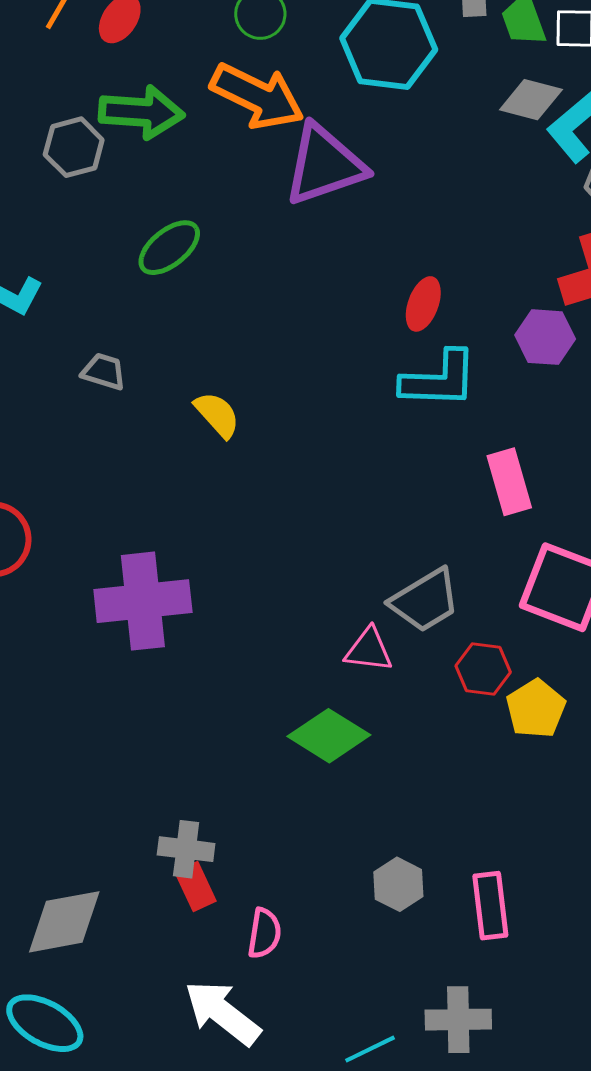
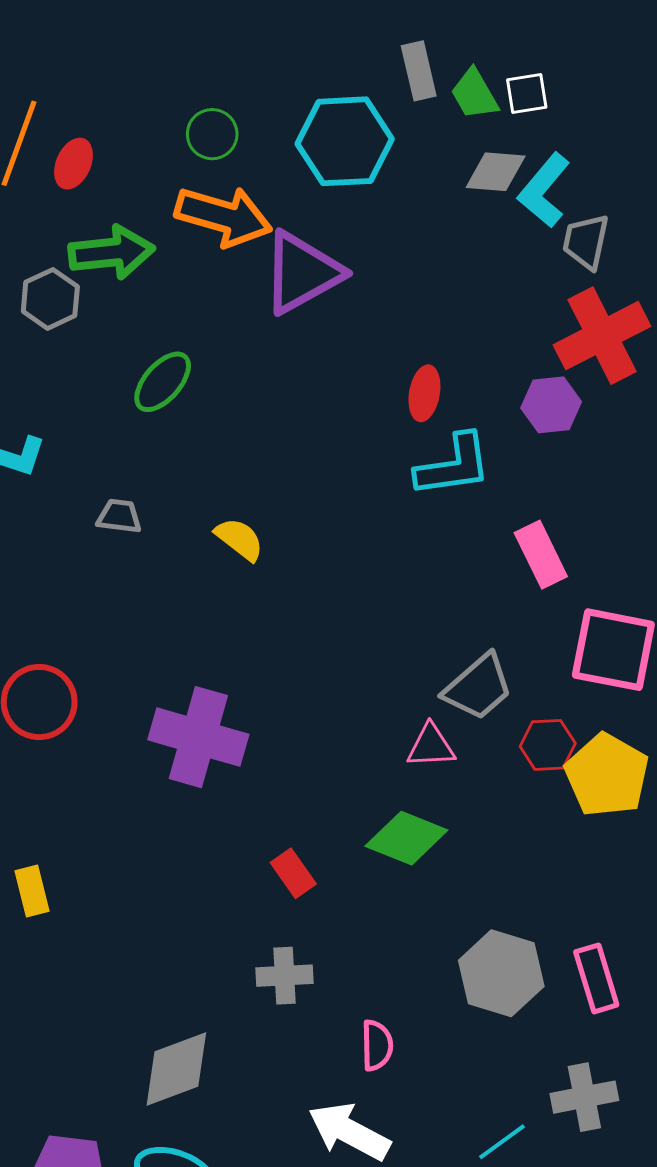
purple cross: (143, 601) -> (198, 737), turned 32
yellow pentagon: (536, 709) -> (607, 775), size x1.4
gray hexagon: (398, 884) -> (501, 973), size x1.6
red rectangle: (196, 887) -> (293, 873), moved

